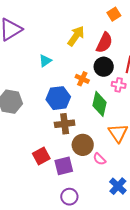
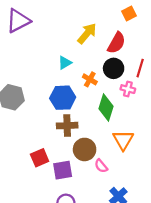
cyan triangle: (45, 61) -> (65, 63), moved

